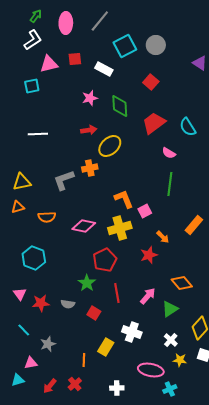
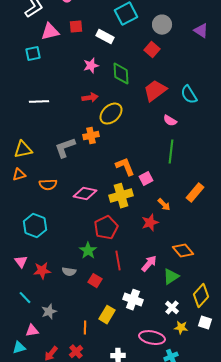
gray circle: (156, 45) -> (162, 25), moved

